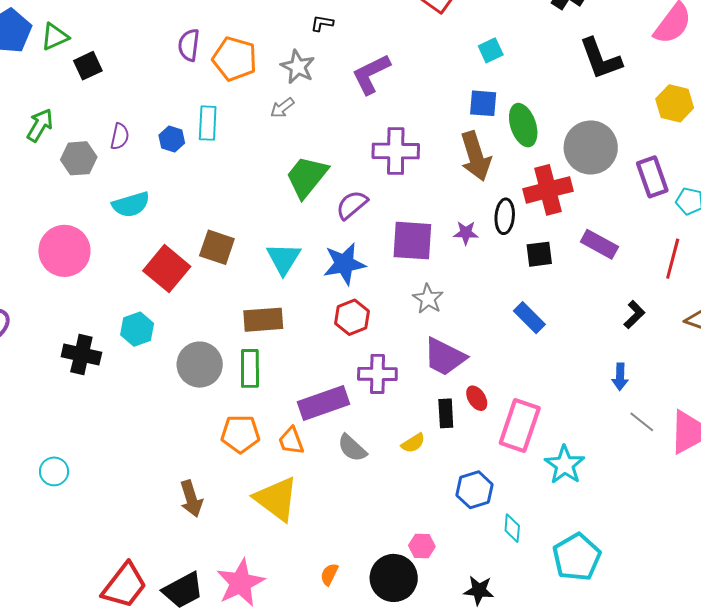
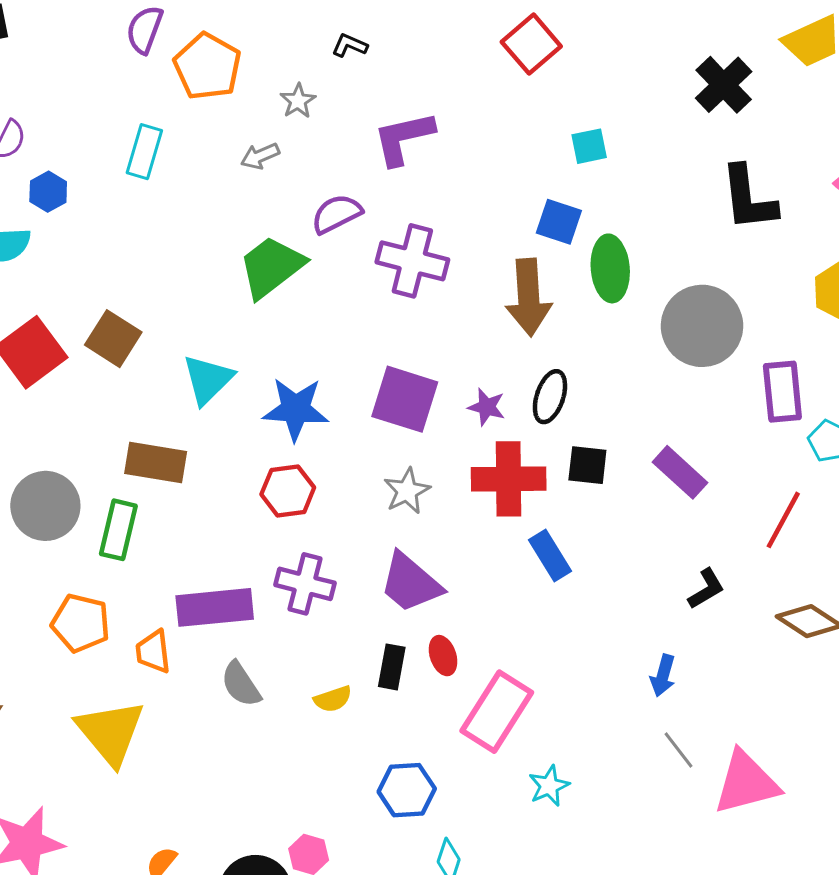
gray star: (298, 67) -> (298, 101), size x0.7
blue hexagon: (172, 139) -> (48, 192), moved
red cross: (548, 190) -> (509, 479), moved
purple semicircle: (352, 205) -> (337, 214), moved
cyan star: (565, 465) -> (549, 786), size x0.7

